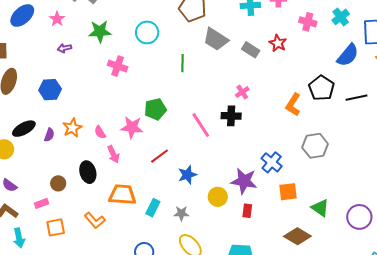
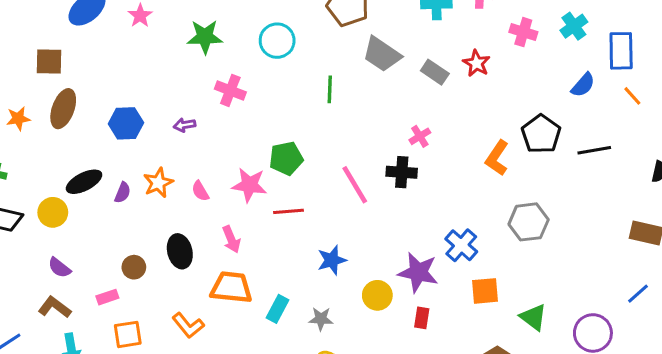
purple arrow: (64, 48) -> (185, 125), moved
blue semicircle: (348, 55) -> (583, 85), size x0.7
pink arrow: (113, 154) -> (231, 239), moved
red line: (159, 156) -> (288, 211), moved, turned 30

